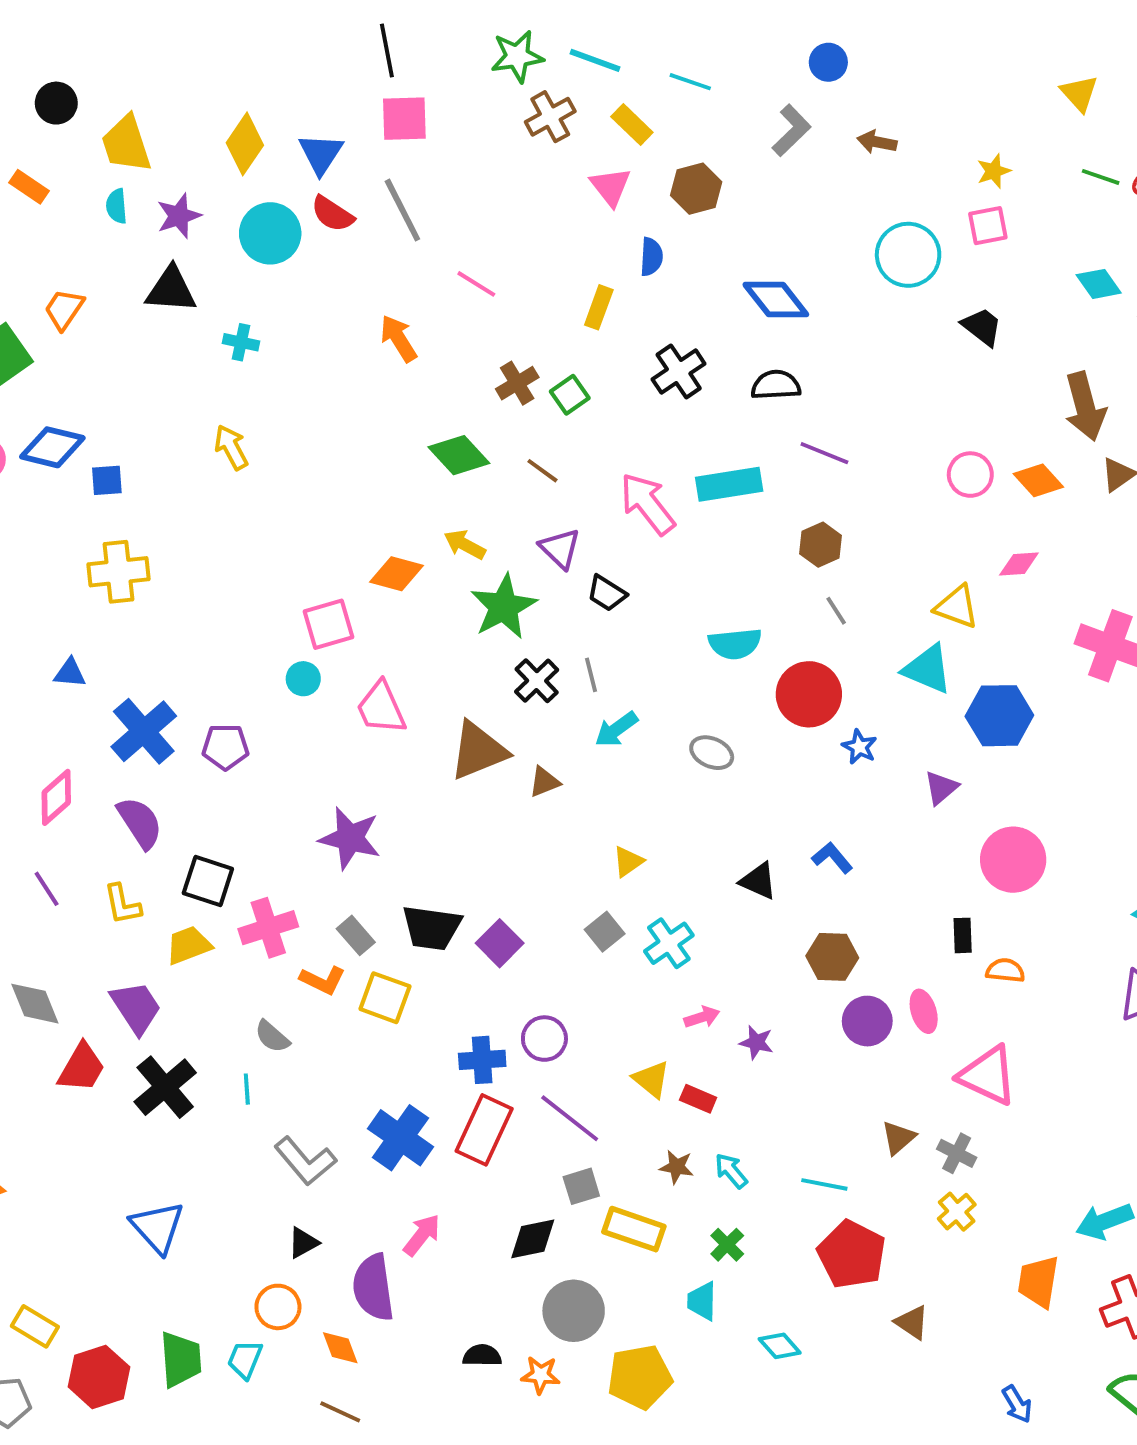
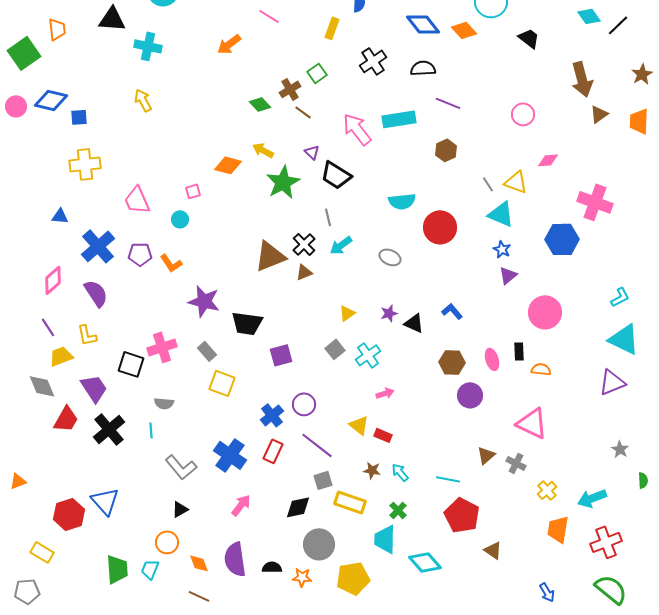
orange trapezoid: (64, 309) -> (57, 29), turned 140
orange arrow: (399, 338) -> (229, 44), turned -95
cyan cross: (241, 342) -> (148, 46), size x1.5
brown cross: (517, 383) -> (290, 89), moved
green diamond: (459, 455) -> (260, 104), size x0.7
orange diamond: (1038, 480) -> (464, 30), moved
purple triangle: (560, 548) -> (312, 152), size x0.7
black trapezoid: (607, 593) -> (336, 175), size x1.5
gray line: (836, 611) -> (488, 184), moved
pink square: (329, 624) -> (193, 191), size x0.6
black cross: (537, 681) -> (304, 244), moved
pink trapezoid: (381, 708) -> (137, 200), moved
blue hexagon: (999, 716) -> (562, 239), moved
blue star: (859, 747) -> (502, 249), moved
black square: (208, 881) -> (131, 364), moved
black trapezoid: (432, 928) -> (247, 323), moved
purple square: (500, 943) -> (281, 355), turned 30
yellow trapezoid: (189, 945) -> (61, 356), moved
orange L-shape: (323, 980) -> (171, 263), moved, turned 30
pink ellipse: (924, 1011) -> (492, 359), moved
gray semicircle: (272, 1037) -> (164, 403), turned -36
purple star: (756, 1042) -> (389, 313), moved, turned -30
blue cross: (482, 1060) -> (272, 415), turned -35
red rectangle: (484, 1130) -> (273, 451), size x0.7
yellow cross: (957, 1212) -> (547, 490), moved
purple semicircle: (373, 1287) -> (235, 559), moved
cyan trapezoid: (702, 1301) -> (385, 539), size x1.4
cyan diamond: (780, 1346) -> (425, 562), size x1.5
red hexagon: (99, 1377) -> (69, 514), moved

